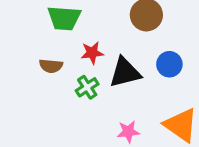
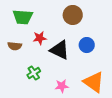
black triangle: (125, 72) -> (60, 50), turned 40
green cross: (87, 87) -> (34, 73), moved

